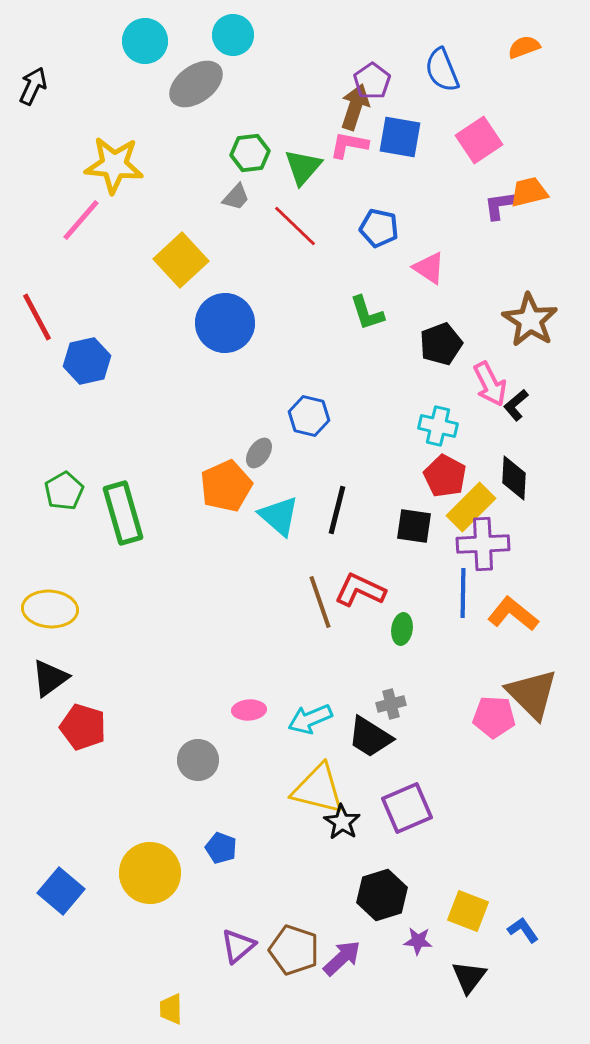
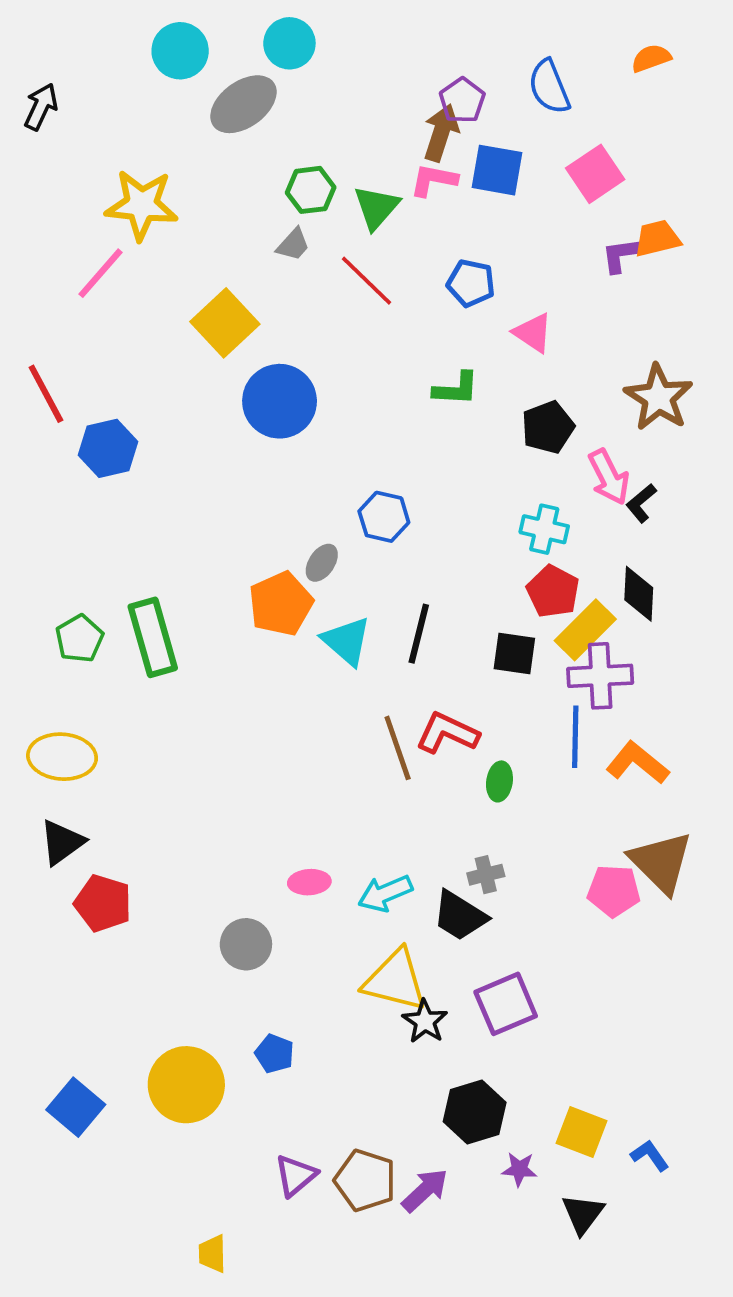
green L-shape: (367, 313) -> (456, 389), turned -69
green pentagon: (64, 491) -> (79, 639), moved

